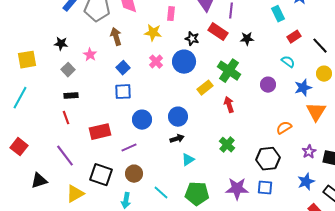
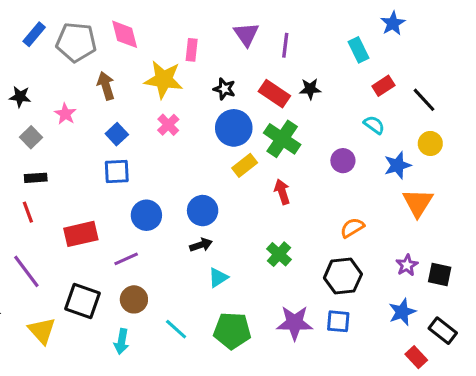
red rectangle: (218, 32) -> (274, 94), moved
yellow star: (153, 33) -> (164, 80), size x1.4
blue circle: (184, 62) -> (234, 128), moved
orange semicircle: (284, 128) -> (352, 228), moved
yellow triangle: (75, 194) -> (42, 331), turned -42

